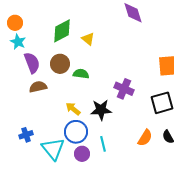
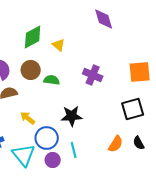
purple cross: (124, 89) -> (93, 75), moved
yellow arrow: (73, 109) -> (28, 118), moved

